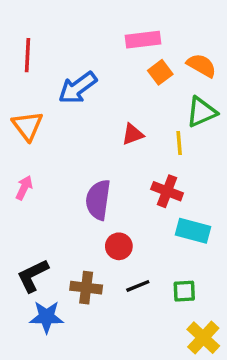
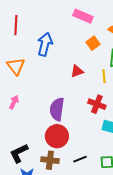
pink rectangle: (143, 40) -> (83, 16), turned 30
orange square: (160, 72) -> (93, 43), moved
blue arrow: (78, 88) -> (45, 44), turned 140
red circle: (119, 246) -> (57, 136), moved, size x1.5

